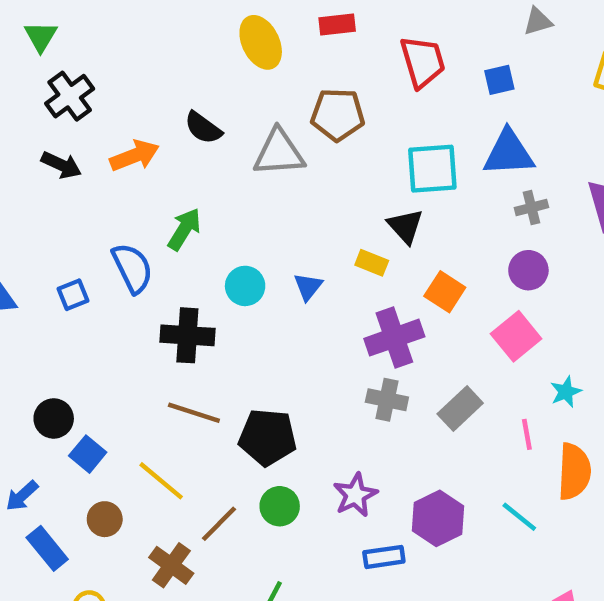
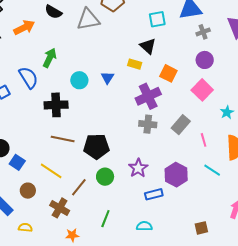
cyan square: (432, 169) -> (157, 19), size x0.7
pink line: (527, 434) -> (204, 140), moved

